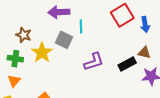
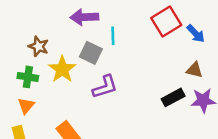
blue arrow: (145, 25) -> (196, 34), turned -35
purple L-shape: (94, 62) -> (105, 87), moved
black rectangle: (127, 64) -> (173, 97), moved

